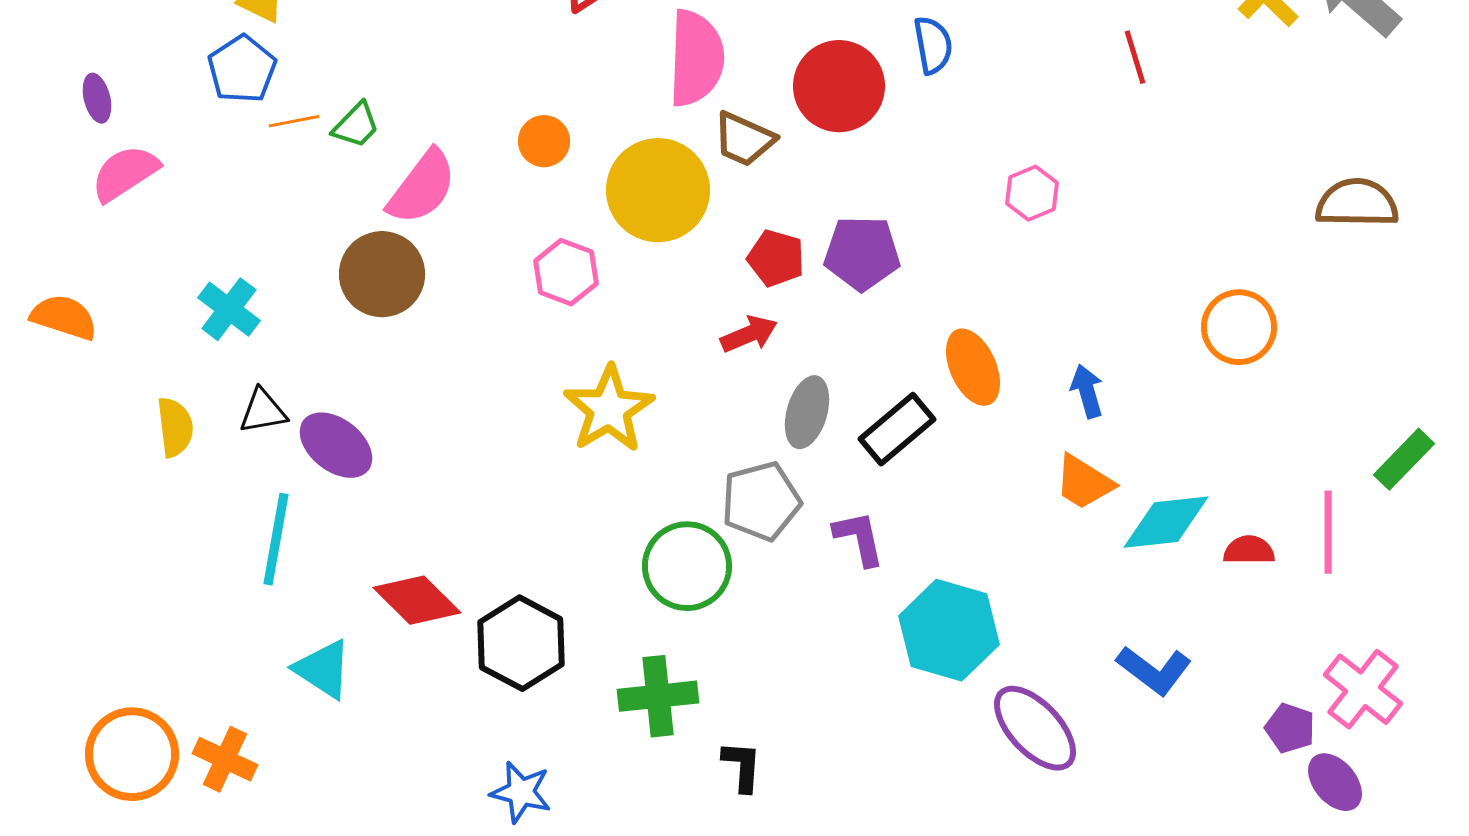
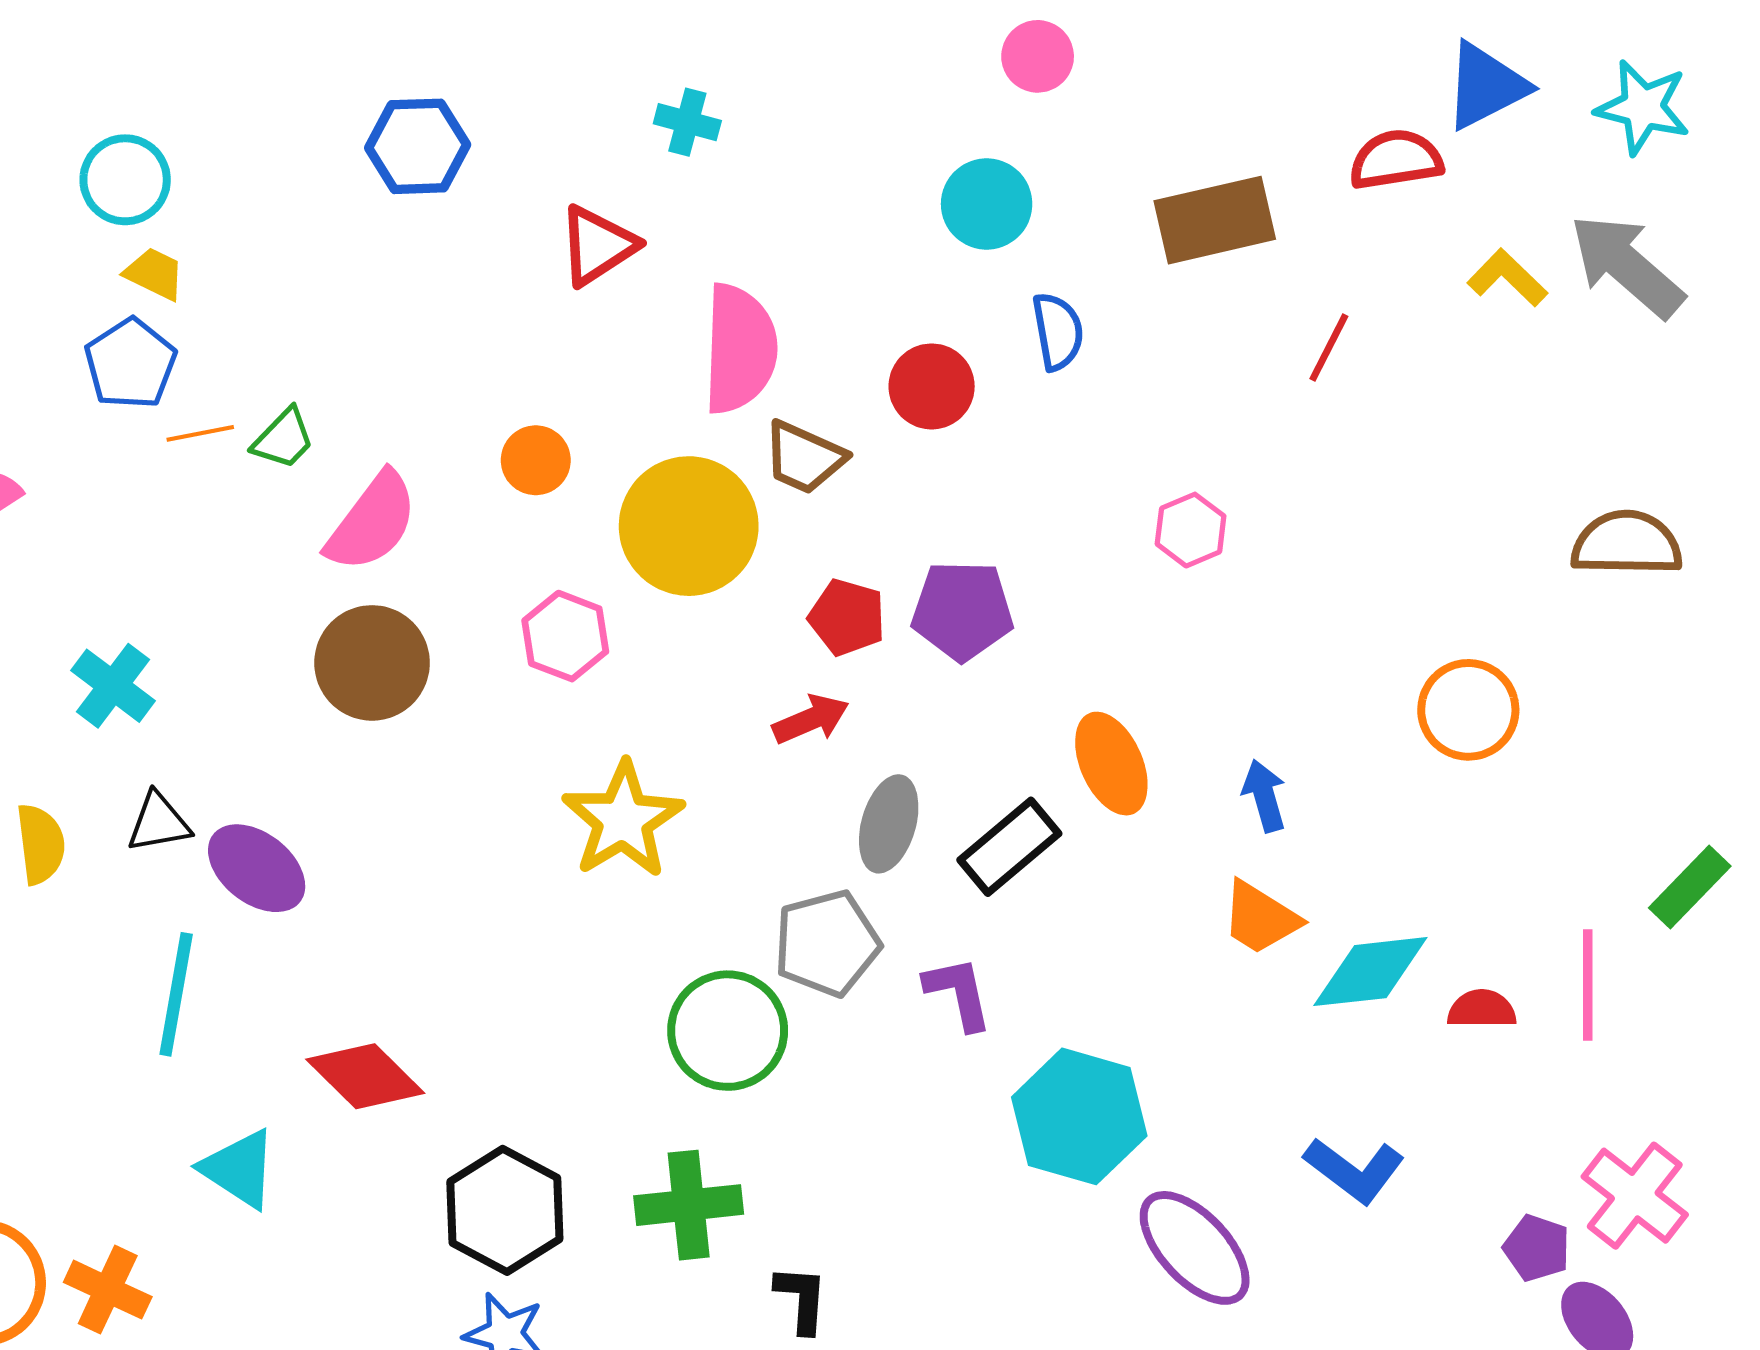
red line: (1135, 57) -> (1329, 348), turned 44
red circle: (839, 86) -> (932, 386), size x0.7
brown circle: (382, 274) -> (372, 663), moved
black hexagon: (521, 643) -> (505, 1210), moved

